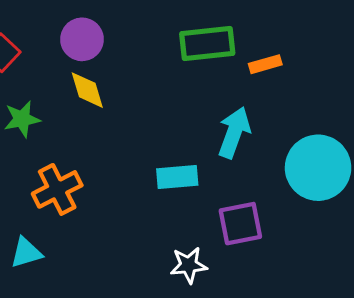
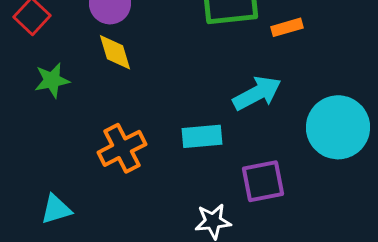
cyan arrow: (234, 133) -> (257, 93), turned 42
orange cross: (57, 189) -> (122, 148), moved

